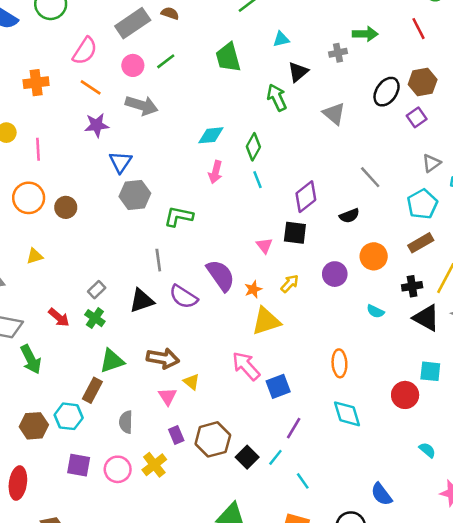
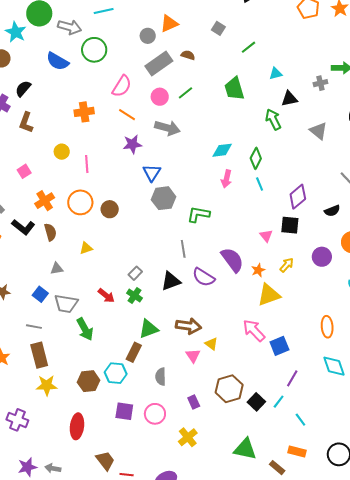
black triangle: (298, 72) -> (289, 99), turned 30
purple rectangle: (176, 435) -> (194, 402), moved
yellow cross: (154, 465) -> (188, 437), moved

